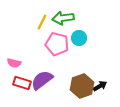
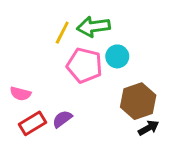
purple semicircle: (42, 80) -> (62, 119), size x0.6
red rectangle: (22, 83) -> (32, 123), turned -48
brown hexagon: (82, 86) -> (138, 101), moved

